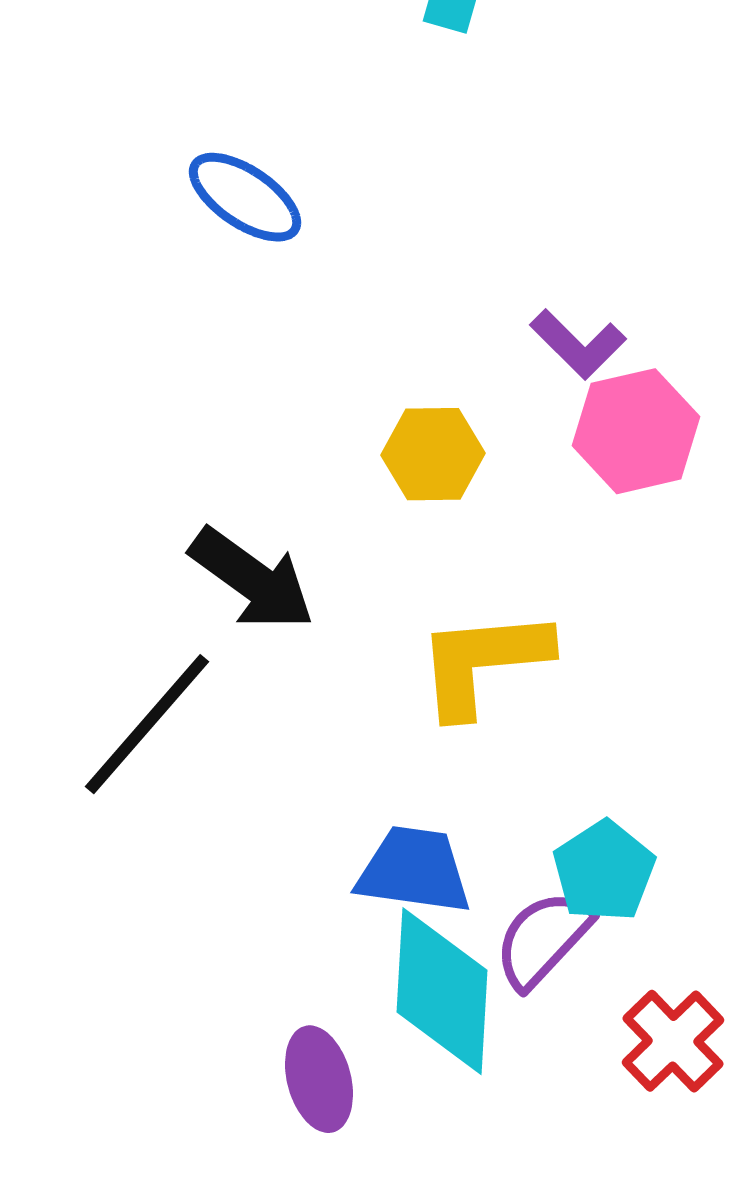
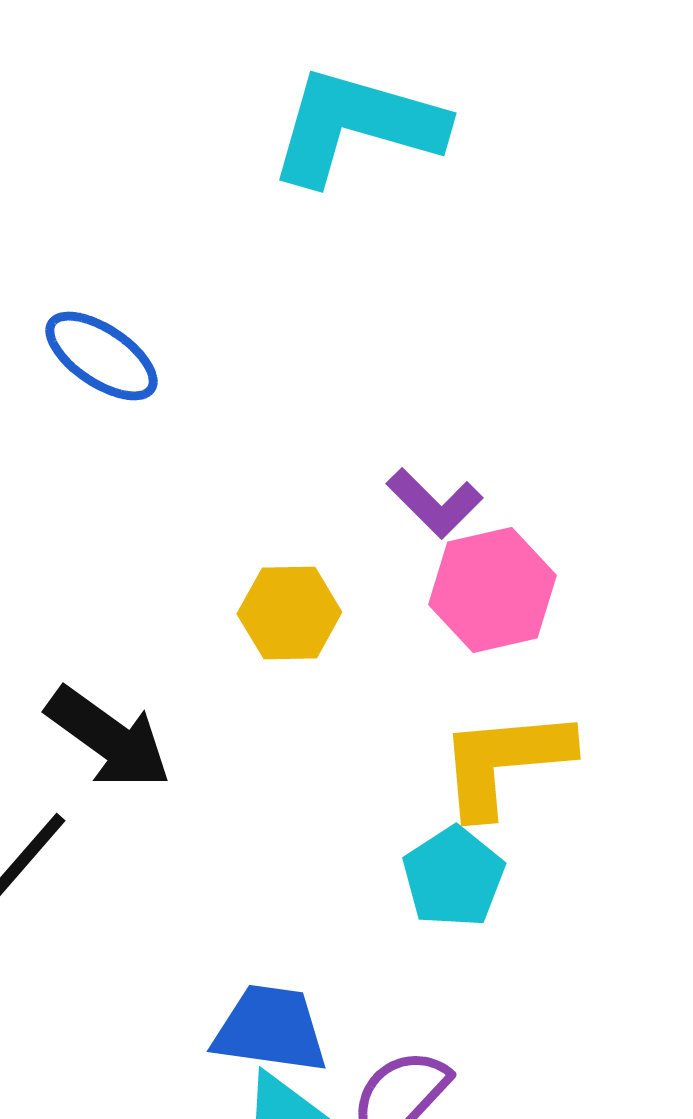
yellow L-shape: (483, 662) -> (504, 762), moved
cyan pentagon: (604, 871) -> (453, 877), moved

